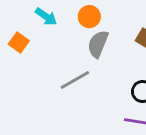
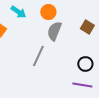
gray line: (75, 80) -> (38, 56), turned -35

